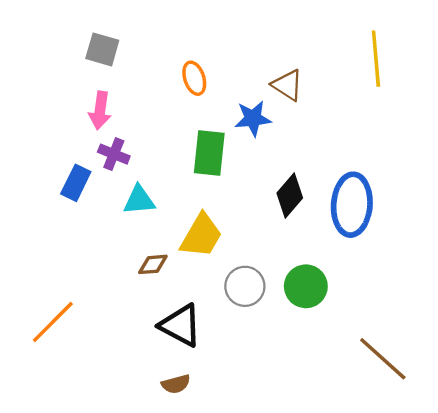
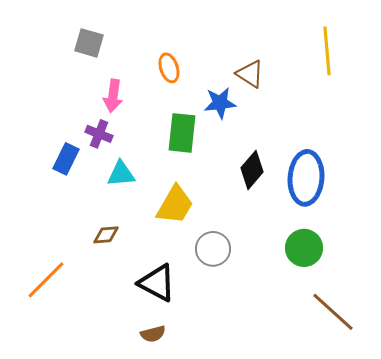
pink arrow: (100, 110) -> (113, 96), moved
brown diamond: (153, 264) -> (106, 235), moved
green circle: (306, 286) -> (304, 248), moved

